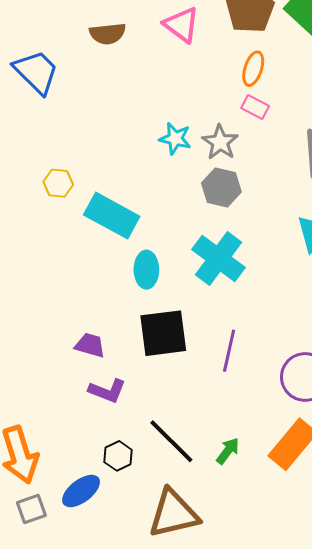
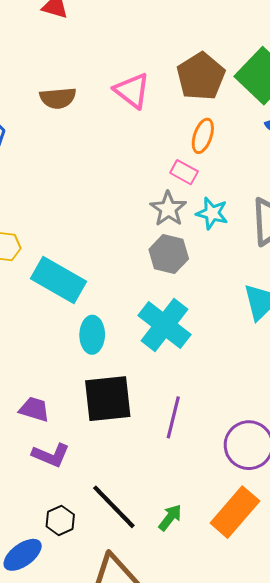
pink rectangle: (255, 107) -> (184, 172), moved
cyan star: (175, 139) -> (212, 213), moved

